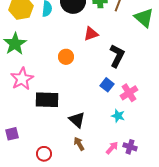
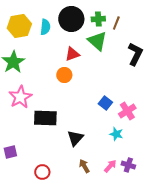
green triangle: (144, 18) -> (97, 41), moved
red triangle: (91, 34) -> (72, 54), moved
black L-shape: (117, 56) -> (135, 54), moved
black triangle: (77, 120) -> (75, 138), turned 30
brown arrow: (79, 144) -> (84, 166), moved

